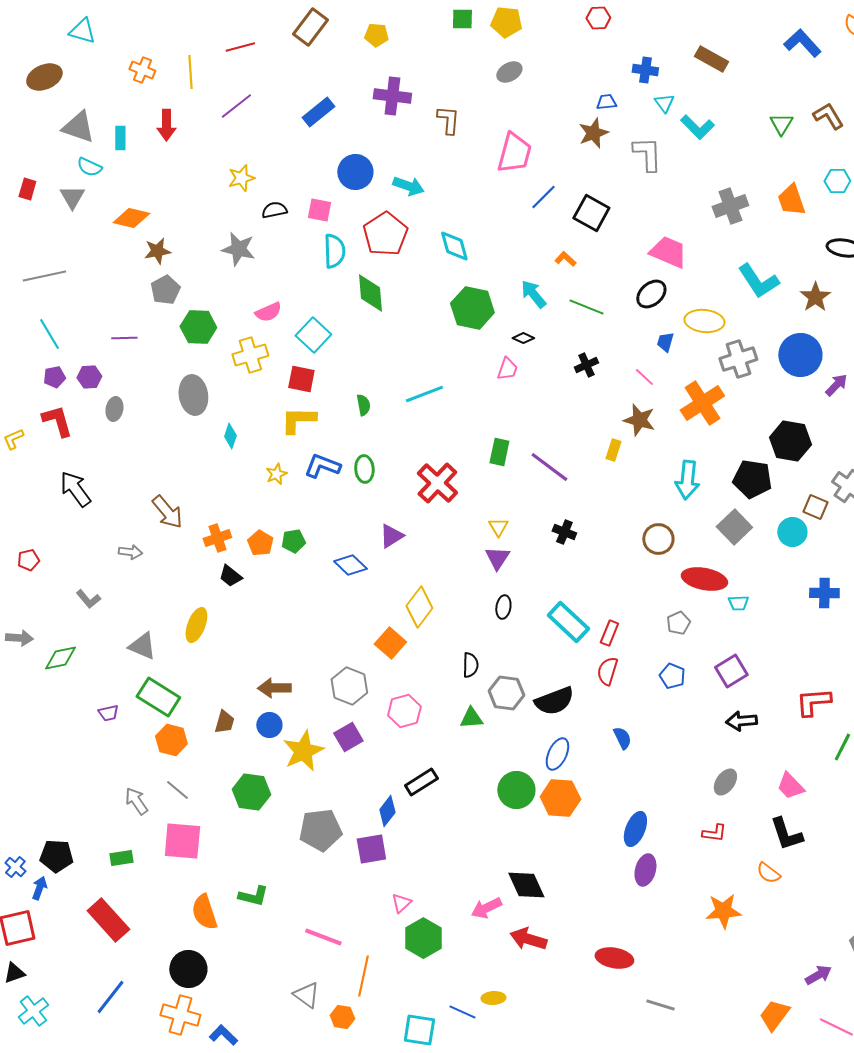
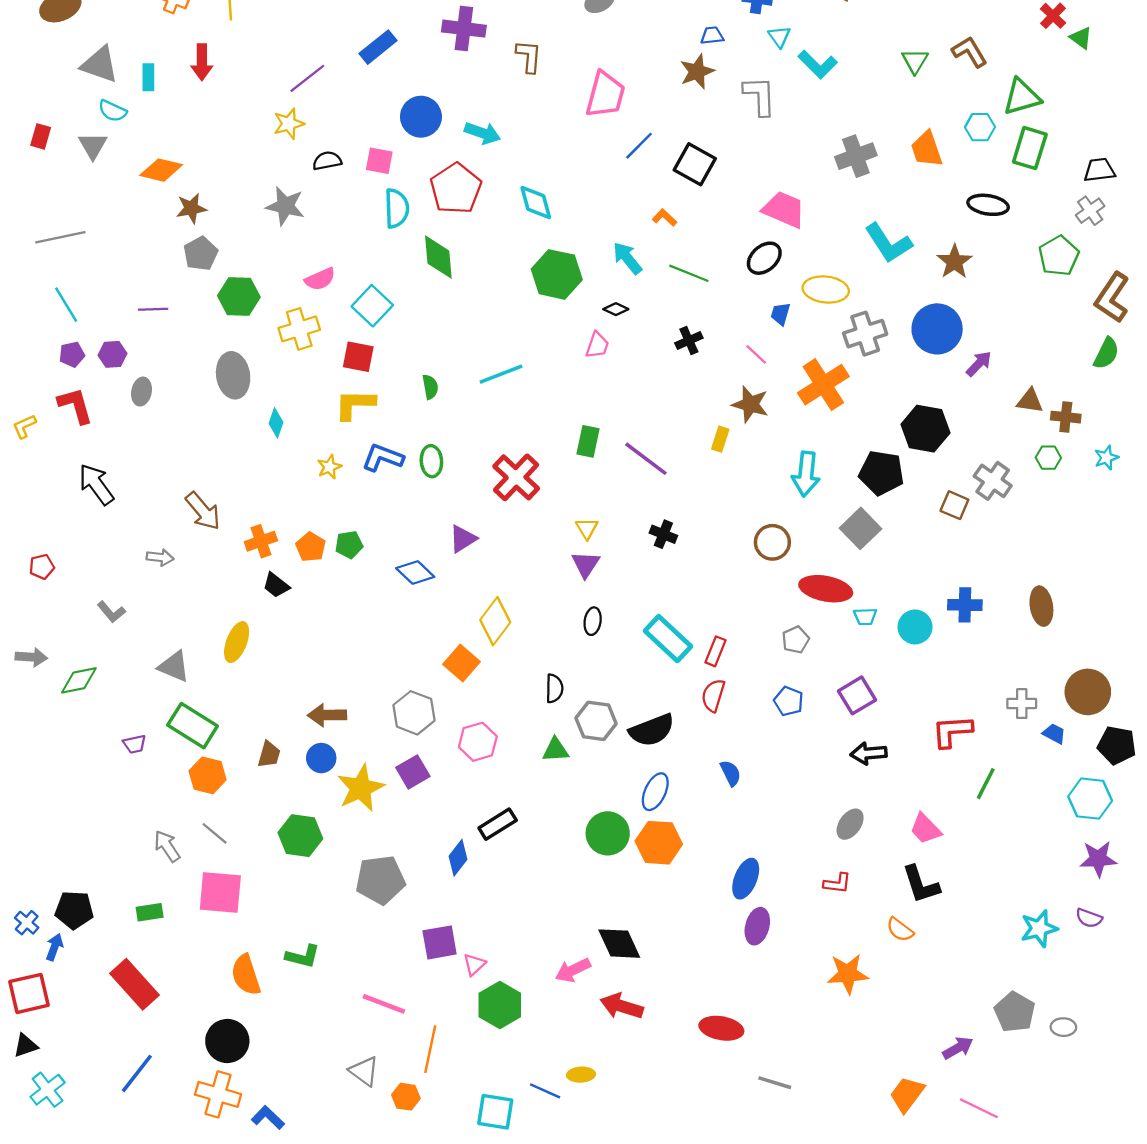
purple line: (236, 106) -> (307, 78), moved
cyan circle: (792, 532) -> (915, 627), moved
purple square: (371, 849) -> (440, 942), moved

